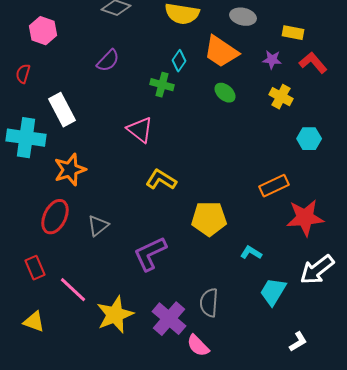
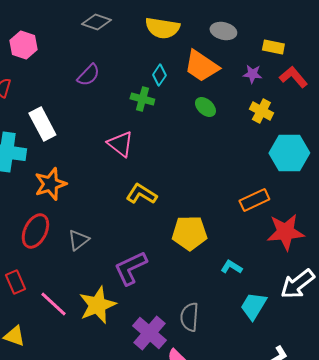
cyan hexagon: (309, 139) -> (289, 153), size x1.6
yellow star: (115, 315) -> (97, 305), moved

